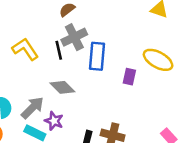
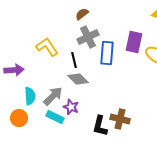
black line: (59, 50) -> (74, 60), moved
purple rectangle: (129, 77) -> (134, 42), moved, size x1.5

